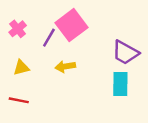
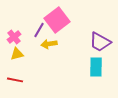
pink cross: (18, 29) -> (14, 37), moved
yellow arrow: (65, 66) -> (49, 44), moved

